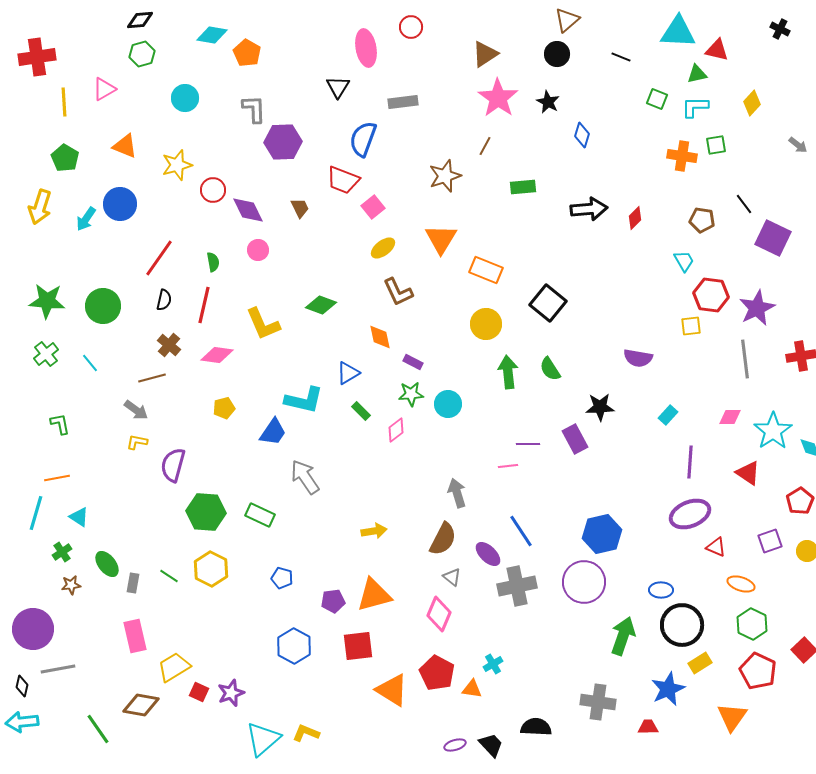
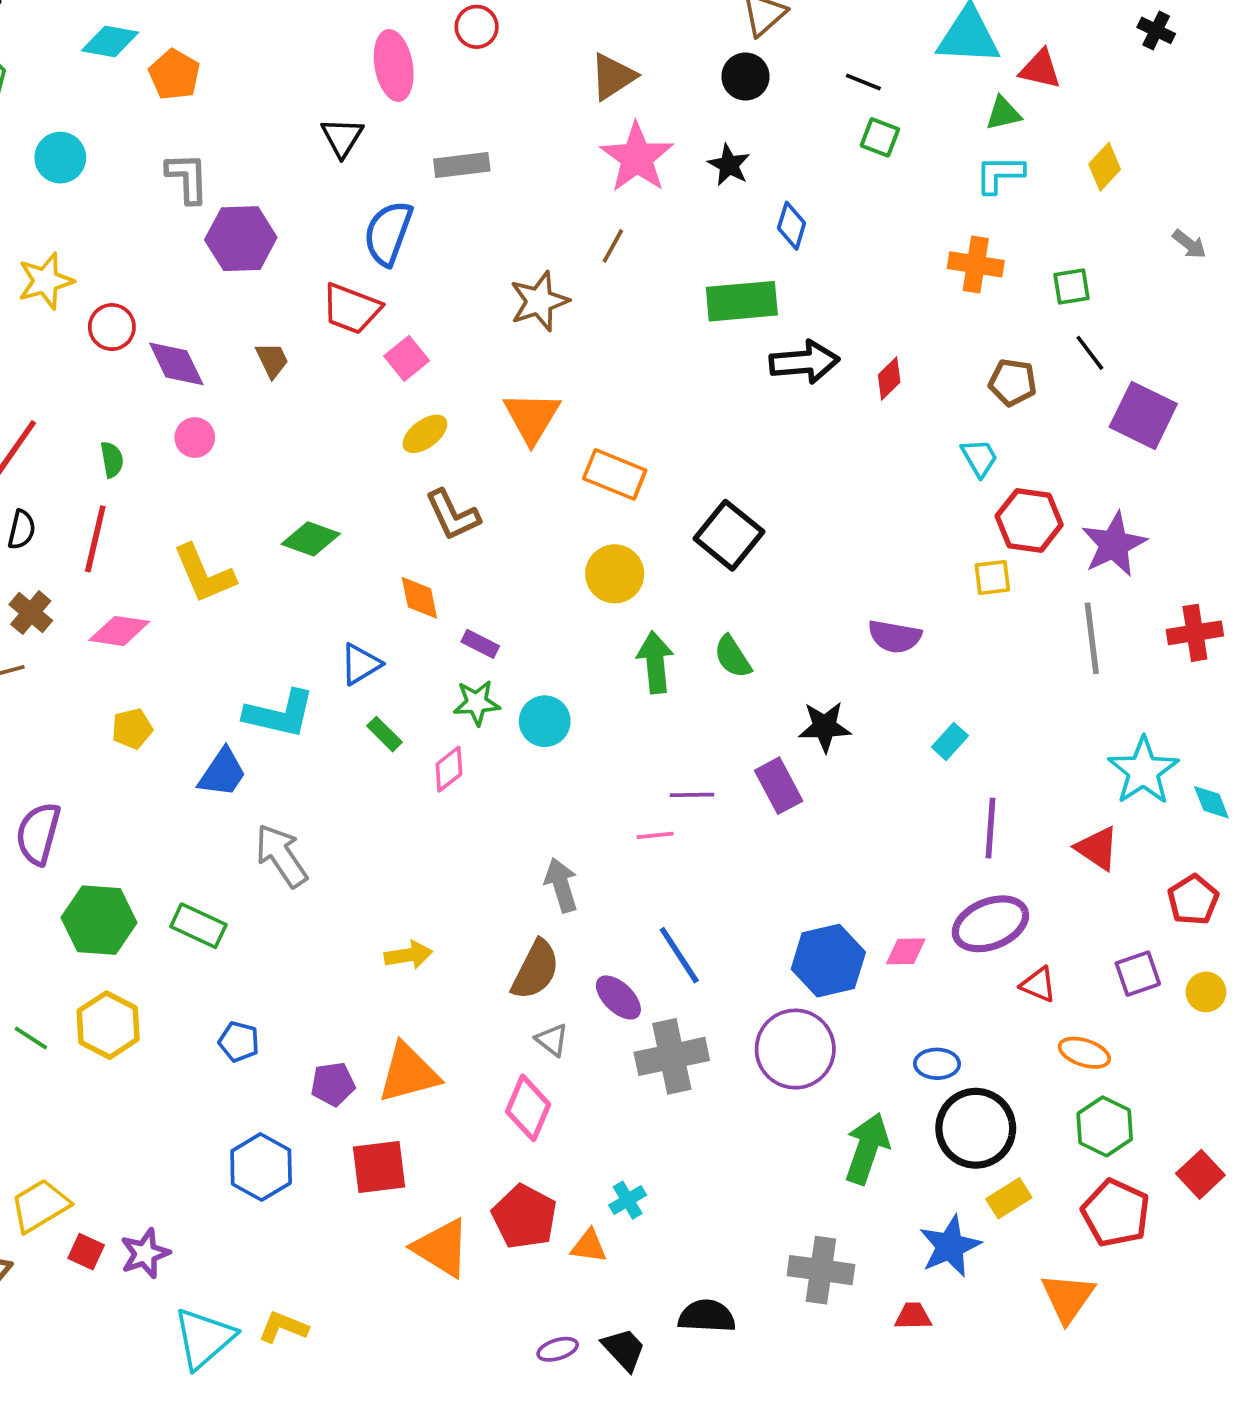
green square: (657, 99) -> (880, 137), moved
green square: (716, 145) -> (1071, 286), moved
green rectangle: (523, 187) -> (742, 301), moved, size x1.5
pink diamond: (730, 417) -> (906, 951), moved

